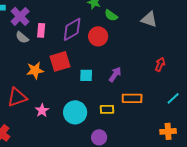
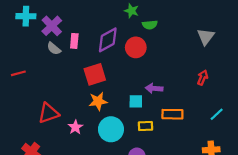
green semicircle: (111, 15) -> (150, 25), turned -40
gray triangle: (149, 19) -> (206, 37), moved, turned 48
orange star: (35, 70) -> (98, 101), moved
purple arrow: (115, 74) -> (154, 88), turned -119
cyan square: (86, 75) -> (136, 101), moved

